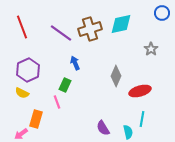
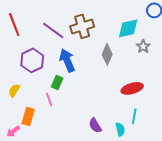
cyan diamond: (121, 24) -> (128, 28), moved
blue arrow: (75, 63) -> (67, 60), size x1.6
purple hexagon: (28, 70) -> (32, 60), moved
gray diamond: (116, 76) -> (107, 54), moved
yellow semicircle: (22, 93) -> (14, 90), turned 96

